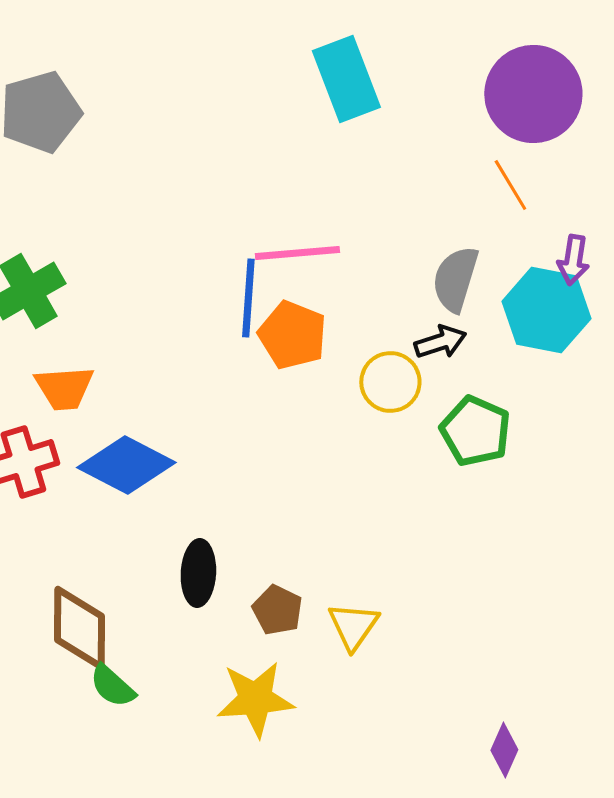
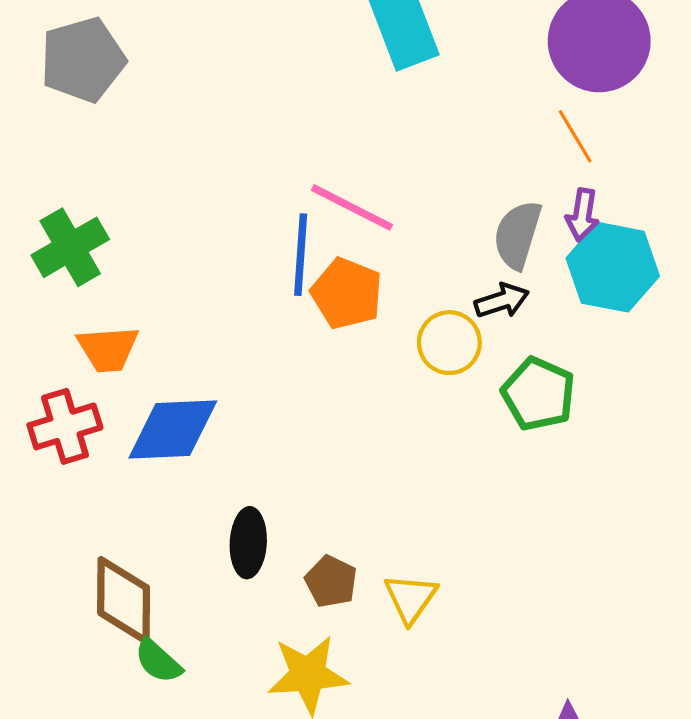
pink line: (297, 253) -> (352, 207), turned 32
purple arrow: (573, 260) -> (582, 215), moved
blue diamond: (126, 465) -> (173, 430), turned -30

